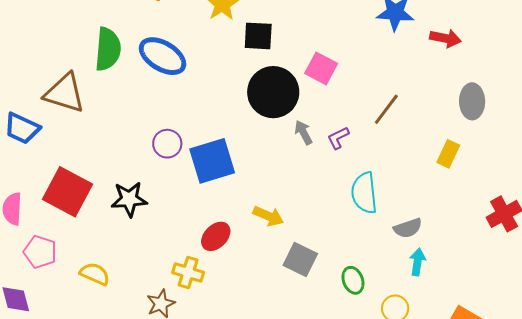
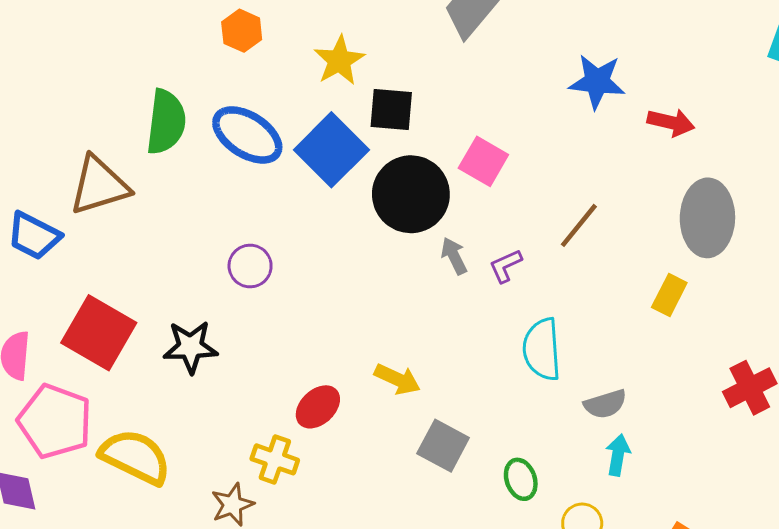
brown triangle: (65, 93) -> (99, 186), turned -36
gray ellipse: (472, 101) -> (707, 218), size x1.4
blue square: (212, 161) -> (331, 150), moved, turned -30
pink pentagon: (40, 252) -> (55, 421), size x1.5
yellow semicircle: (95, 274) -> (135, 457), size x1.6

